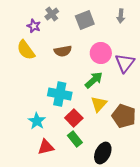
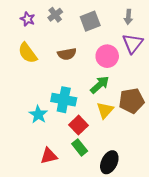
purple star: (34, 26) -> (28, 19), moved
purple triangle: (125, 63) -> (133, 43), moved
brown pentagon: (124, 116) -> (132, 101), moved, turned -30
cyan star: (37, 121) -> (38, 114), moved

